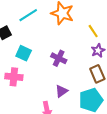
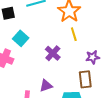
yellow line: (93, 31) -> (74, 34), moved

